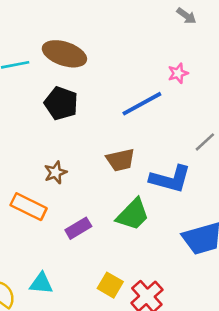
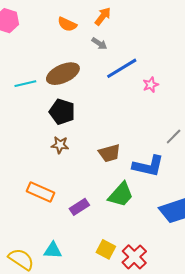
gray arrow: (186, 16) -> (99, 44), moved
brown ellipse: (64, 54) -> (63, 74), turned -40
blue line: (142, 104) -> (122, 68), moved
brown star: (55, 172) -> (60, 145), moved, turned 30

